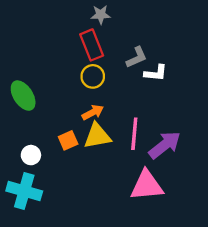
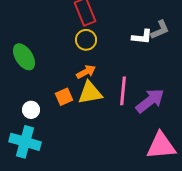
gray L-shape: (137, 57) -> (160, 30), moved
pink triangle: (147, 185) -> (161, 146), moved

